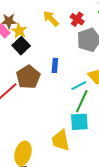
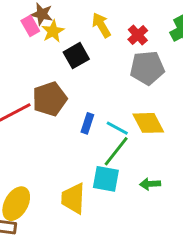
black square: (21, 46) -> (76, 56), moved
blue rectangle: (55, 65) -> (87, 123), moved
cyan line: (79, 86) -> (117, 128), turned 42

